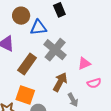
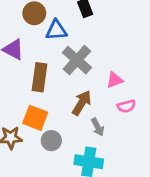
brown rectangle: (27, 64) -> (39, 77), turned -30

